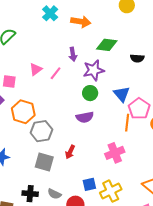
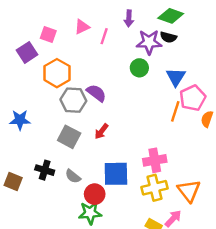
black semicircle: (137, 58) -> (168, 37), moved
pink line: (56, 73) -> (104, 36), turned -32
purple semicircle: (85, 117) -> (96, 93), moved, turned -144
pink cross: (115, 153) -> (155, 160), moved
blue square: (89, 184) -> (116, 174), size x1.6
yellow cross: (111, 191) -> (155, 188), moved

